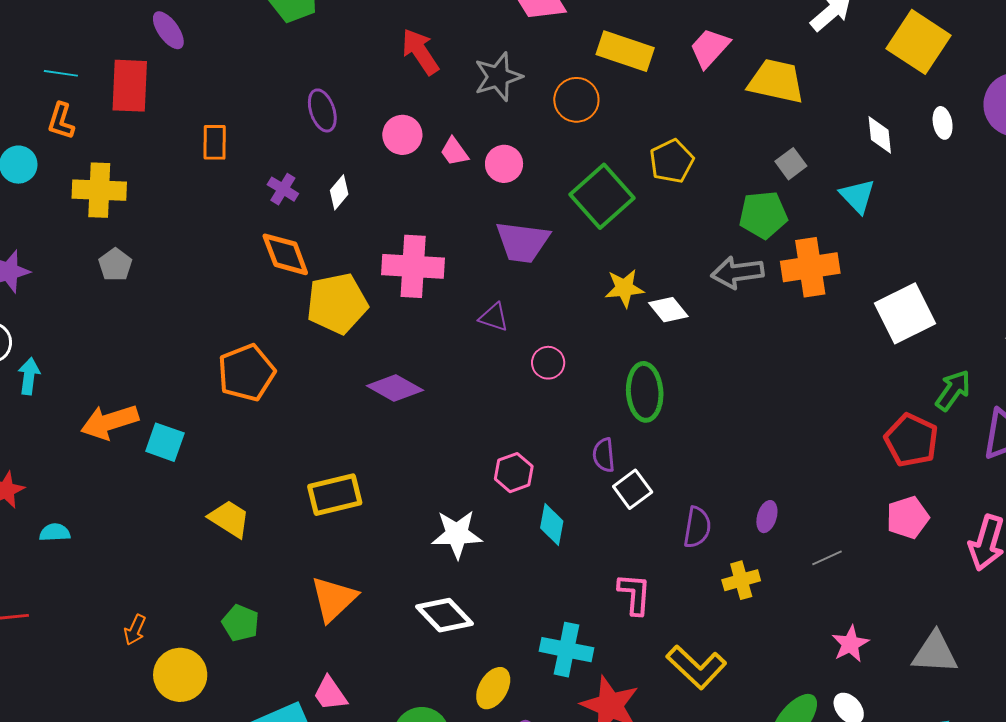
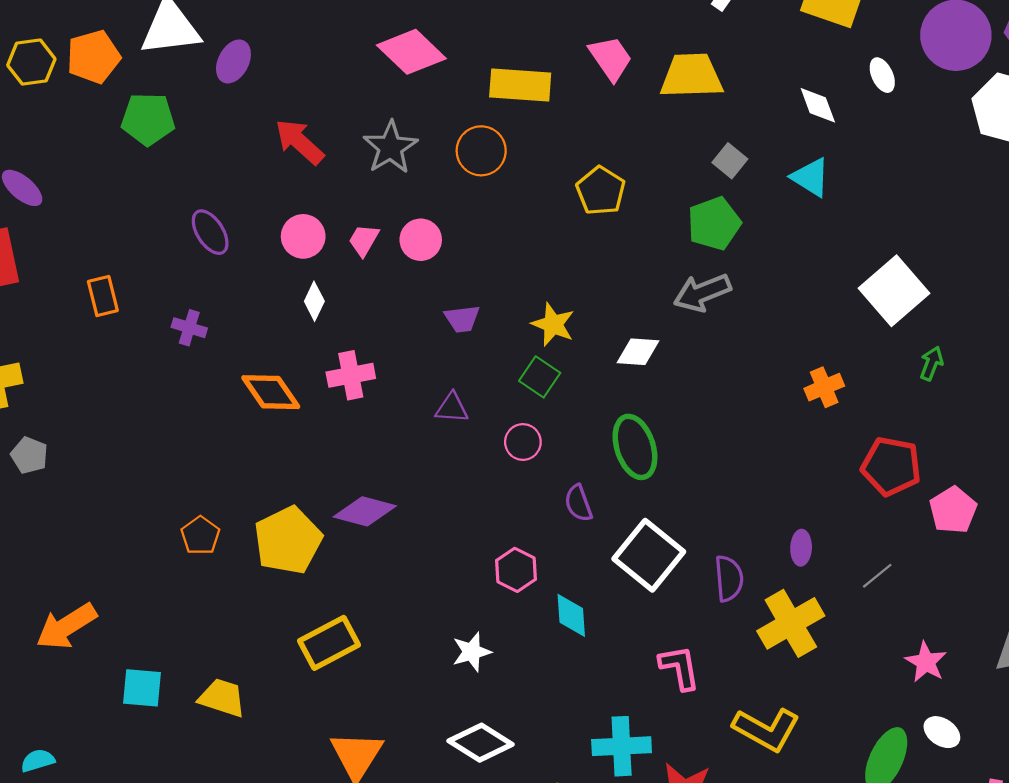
pink trapezoid: (710, 48) -> (611, 58), turned 117
pink trapezoid: (454, 152) -> (364, 240), turned 80
white diamond: (339, 192) -> (314, 301), moved
green square: (602, 196) -> (540, 377), moved, size x0.6
purple trapezoid: (522, 242) -> (462, 319), size x0.6
orange diamond: (285, 254) -> (271, 392), moved
pink cross: (413, 266) -> (351, 375), size x0.7
orange cross: (810, 267) -> (824, 387), moved, size x0.6
yellow star: (624, 288) -> (553, 324), moved, turned -30
yellow pentagon: (337, 303) -> (288, 540), moved
white diamond: (668, 310) -> (638, 352), turned -33
orange pentagon: (246, 373) -> (200, 536), size x0.6
green arrow: (953, 390) -> (932, 363), moved, size x0.7
red pentagon: (911, 440) -> (891, 466), moved
cyan square: (165, 442) -> (142, 688), moved
purple semicircle: (604, 455) -> (578, 503), moved
white square: (633, 489) -> (649, 555), size x1.6
white star: (457, 534) -> (472, 652), size x0.7
yellow cross: (741, 580) -> (791, 623), size x1.6

